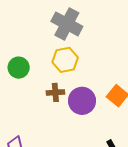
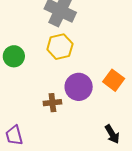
brown cross: (55, 92) -> (52, 103), moved

